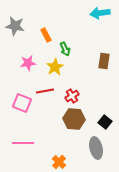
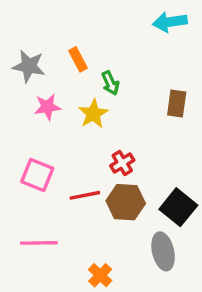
gray star: (15, 26) -> (29, 66), moved
red line: (45, 91) -> (85, 195), moved
black square: (105, 122) -> (178, 207), size x1.5

